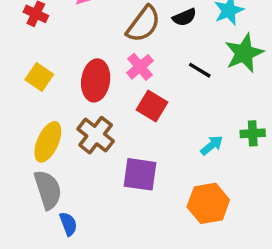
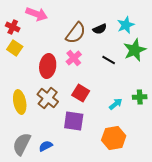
yellow square: (39, 77) -> (15, 48), moved
red square: (152, 106) -> (81, 93), moved
yellow ellipse: (48, 142) -> (20, 102), turned -35
gray semicircle: (48, 190) -> (22, 144), moved, turned -135
blue semicircle: (68, 224) -> (46, 146), moved, turned -96

